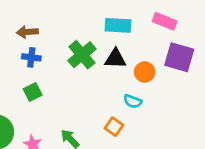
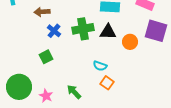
green cross: (82, 55) -> (83, 29), turned 30
blue cross: (31, 57) -> (54, 31), moved, turned 32
cyan semicircle: (133, 101) -> (100, 66), moved

